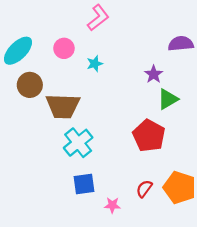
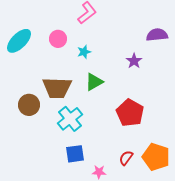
brown circle: (30, 85) -> (29, 105), moved
green triangle: (168, 99) -> (94, 82), moved

